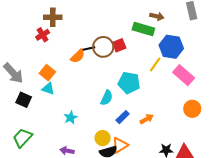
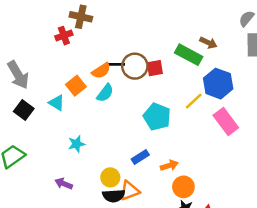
orange square: (47, 73) -> (76, 86), moved
cyan semicircle: (107, 98) -> (105, 93), moved
orange circle: (192, 109) -> (183, 187), moved

